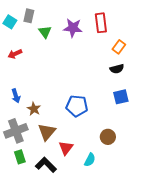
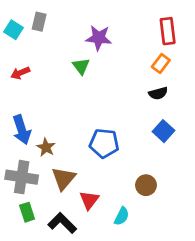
red rectangle: (101, 23) -> (168, 31), moved
green triangle: (45, 32) -> (81, 66), moved
blue arrow: (16, 96) -> (22, 130), size x1.5
blue square: (121, 97) -> (164, 131), turned -35
gray cross: (16, 131) -> (22, 177), turned 30

